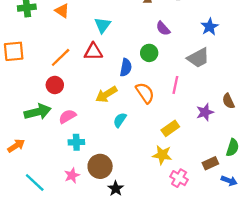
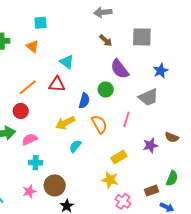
cyan triangle: (103, 25) -> (67, 62), turned -35
purple semicircle: (163, 28) -> (120, 69), size x1.5
brown semicircle: (228, 101) -> (172, 137), turned -48

